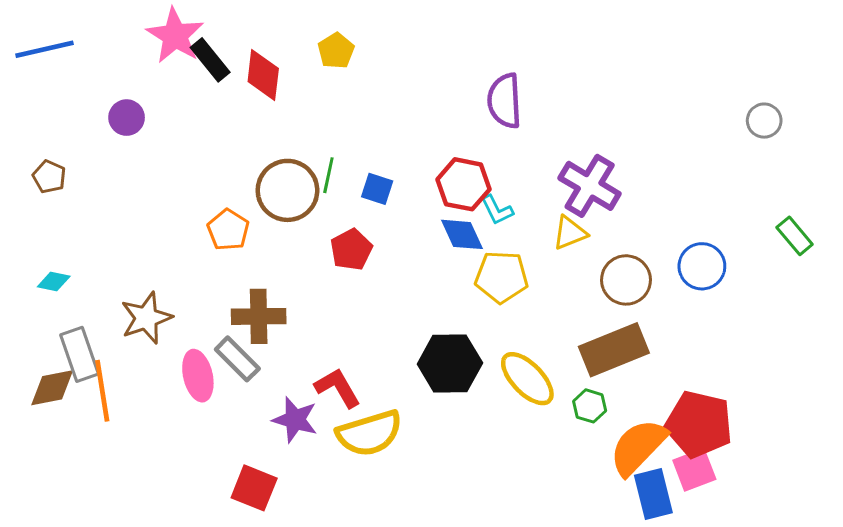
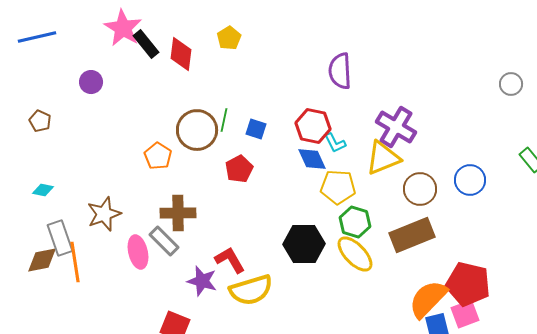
yellow triangle: (570, 233) -> (383, 158), size x1.5
green hexagon: (590, 406) -> (355, 222), moved, size x1.4

